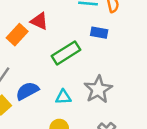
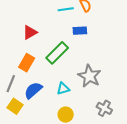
red triangle: (39, 21) -> (30, 32), turned -42
orange rectangle: (17, 35) -> (27, 63), moved

